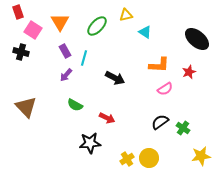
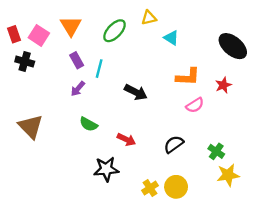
red rectangle: (18, 12) -> (14, 34), moved
black semicircle: (160, 122) -> (174, 144), moved
yellow star: (201, 156) -> (228, 175), moved

